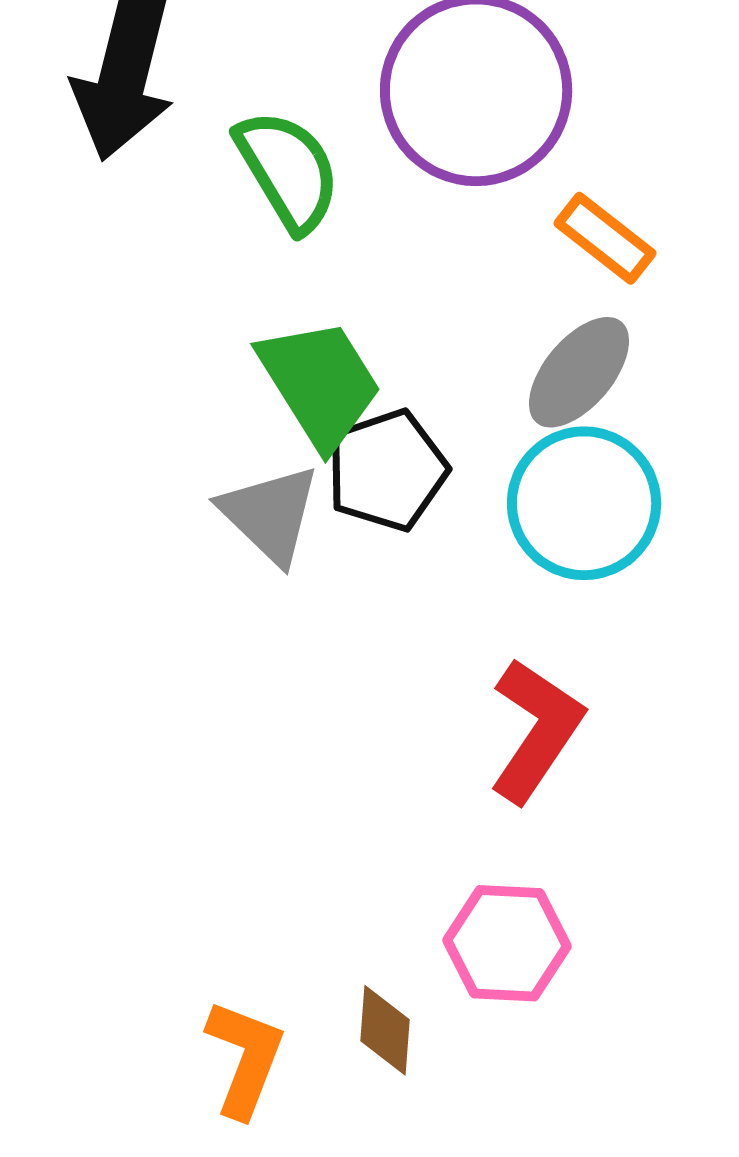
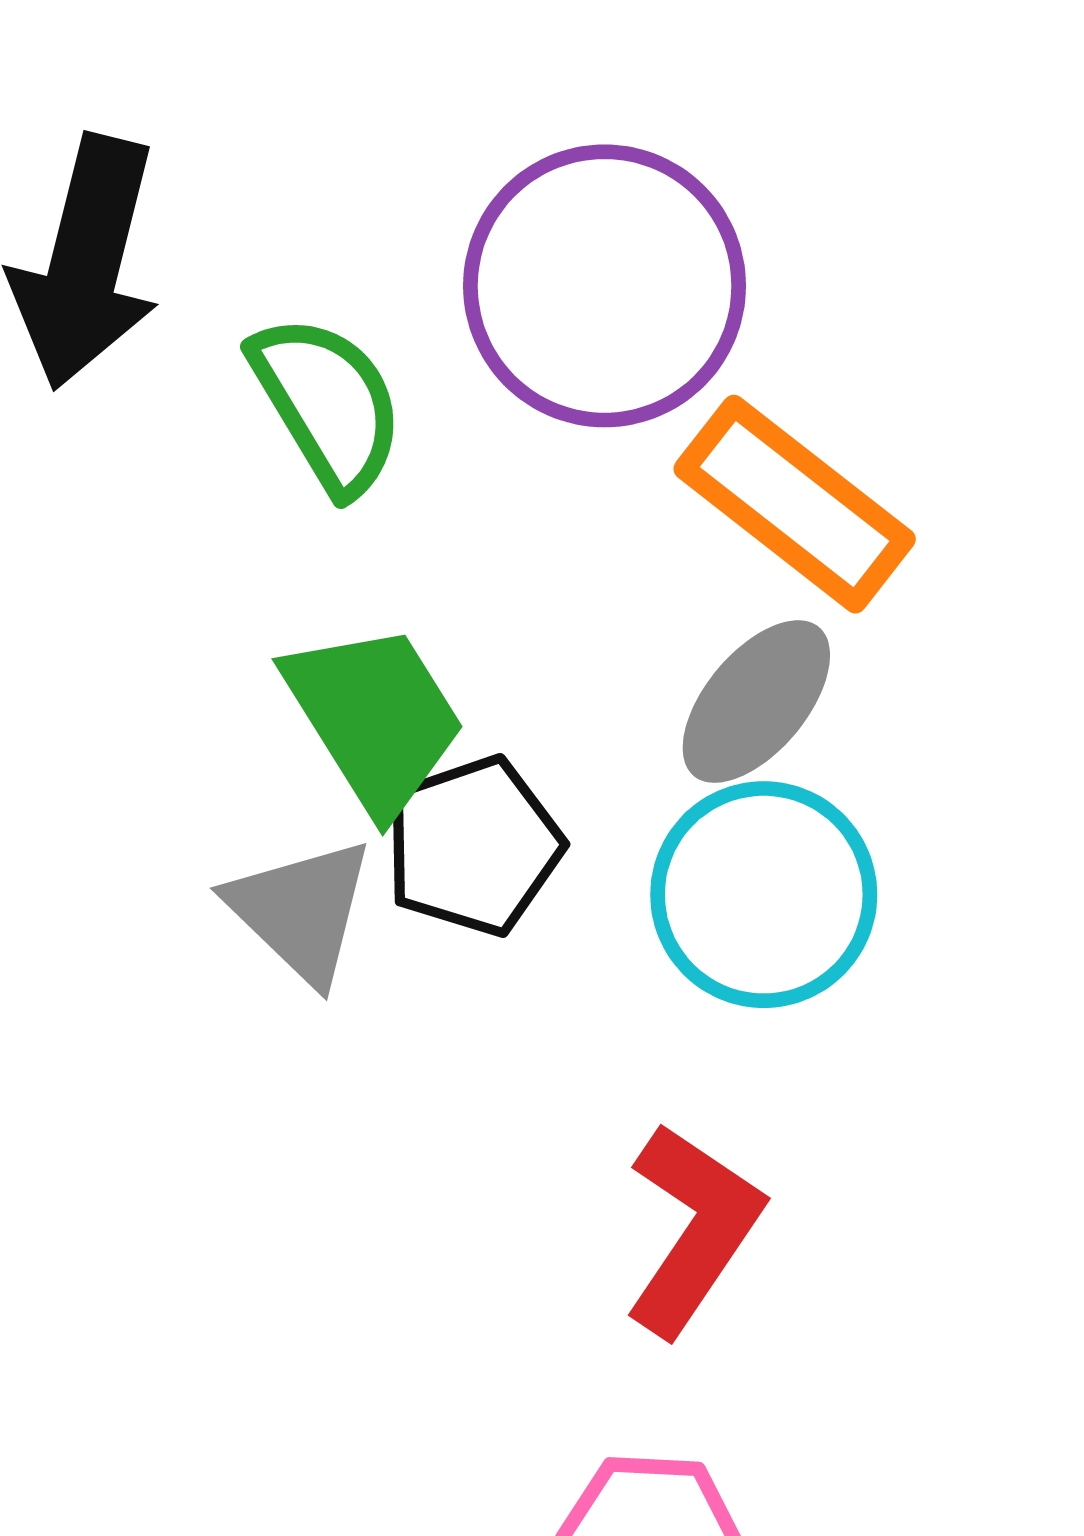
orange rectangle: (605, 238) -> (795, 504), size x1.6

